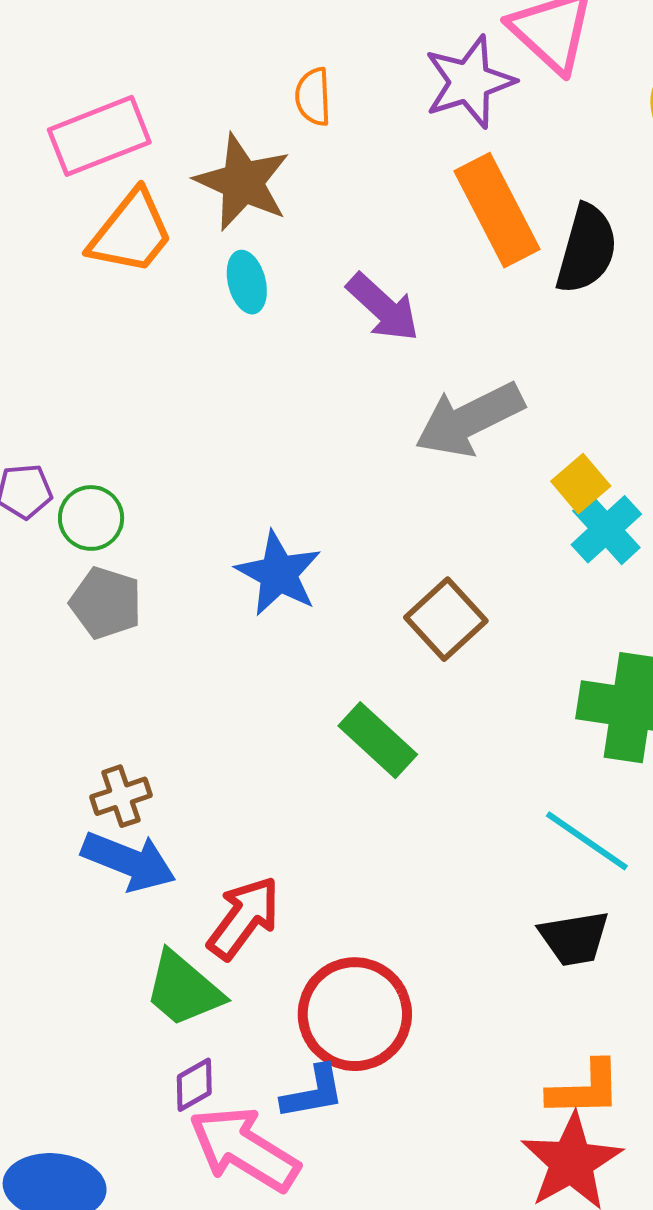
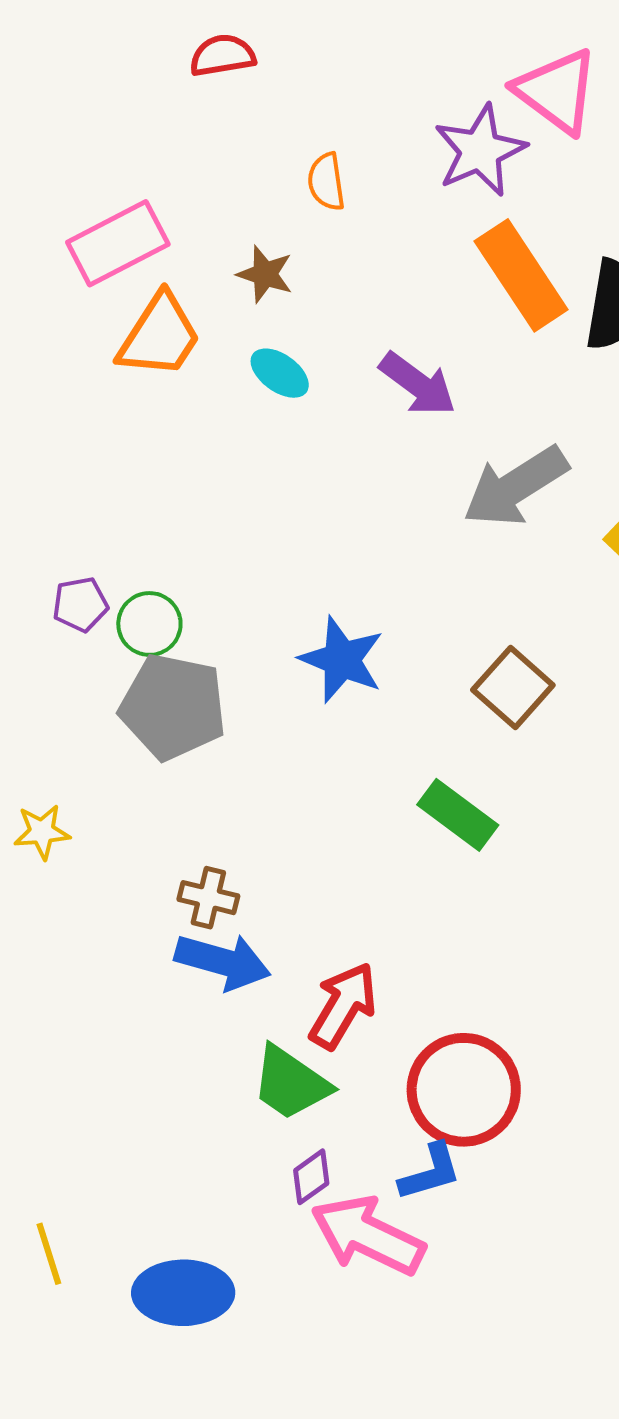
brown star: (243, 182) -> (265, 274), size x0.6
cyan ellipse: (247, 282) -> (280, 373), turned -34
gray pentagon: (106, 603) -> (173, 707), size x1.5
brown cross: (121, 796) -> (208, 898), turned 38

